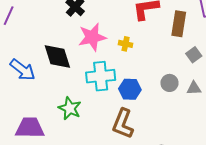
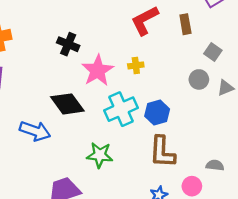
brown rectangle: (179, 24) -> (185, 24), size x0.7
gray circle: (169, 83) -> (199, 79), moved

